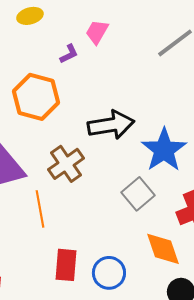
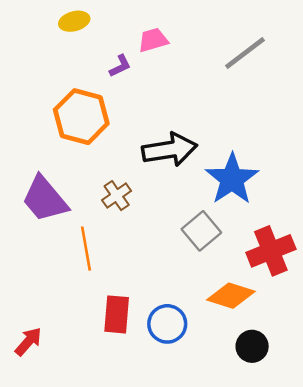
pink trapezoid: (97, 32) -> (153, 40), turned 44
brown cross: (66, 164) -> (117, 196), size x0.7
orange diamond: (163, 249) -> (231, 296), turned -54

